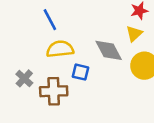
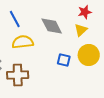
gray diamond: (109, 50) -> (52, 26), moved
blue square: (81, 72) -> (64, 60), moved

